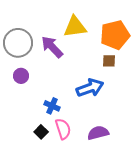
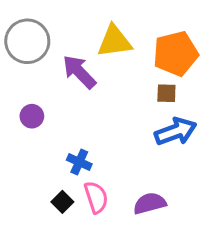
gray circle: (18, 43) -> (27, 41), moved
blue arrow: (90, 88) -> (176, 131), moved

